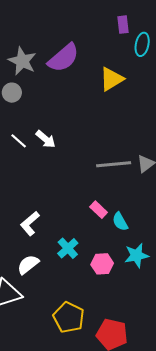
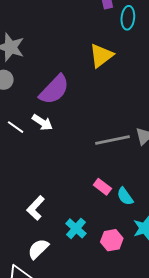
purple semicircle: (63, 58) -> (54, 90), moved

